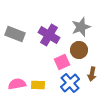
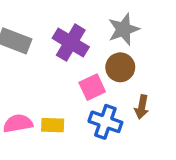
blue cross: (70, 83) -> (105, 122), turned -30

